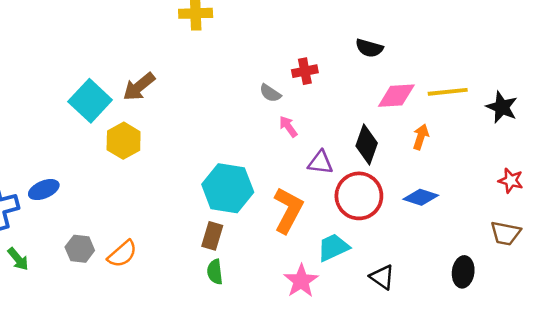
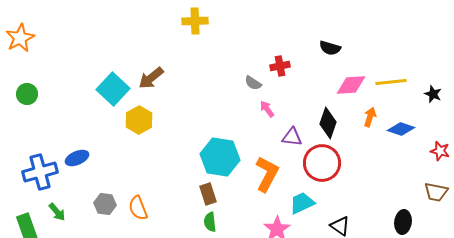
black star: (502, 107) -> (433, 94), size x0.7
blue diamond: (421, 197) -> (401, 129), moved
brown rectangle: (212, 236) -> (208, 194), turned -35
orange semicircle: (122, 254) -> (138, 208), turned 110

